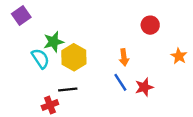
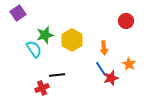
orange star: (179, 56) -> (129, 64), moved
yellow hexagon: (74, 57) -> (72, 40), moved
red star: (144, 87) -> (111, 78), moved

